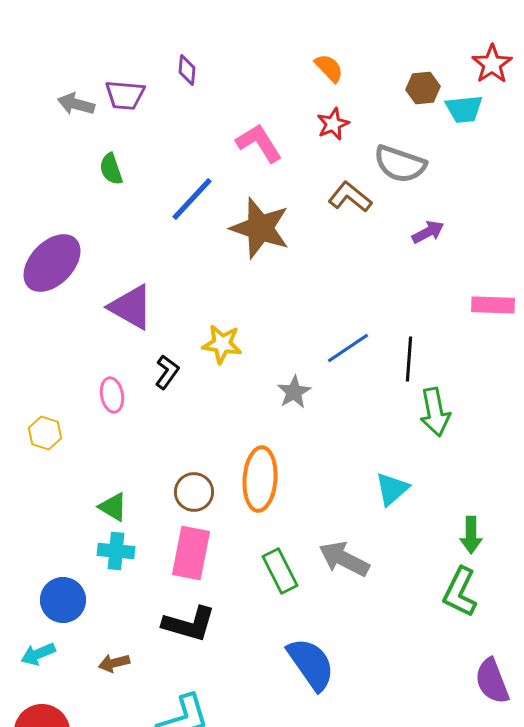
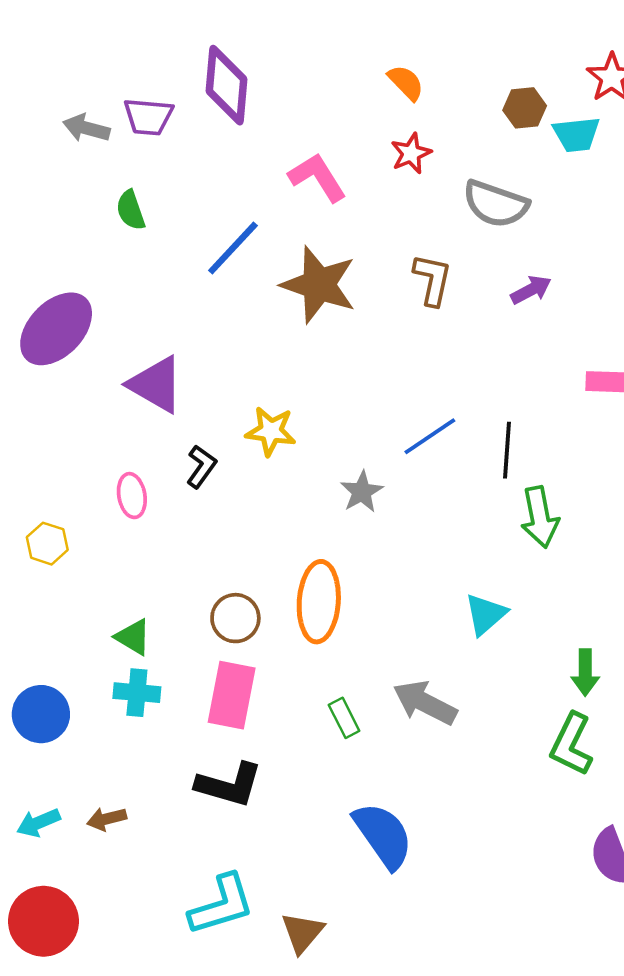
purple diamond: (187, 70) -> (227, 85), size x2.0
brown L-shape: (350, 197) -> (432, 280), moved, turned 63
green rectangle: (280, 571) -> (344, 718), size x0.7
blue circle: (63, 600) -> (41, 714), moved
brown arrow: (114, 663) -> (107, 819), moved

